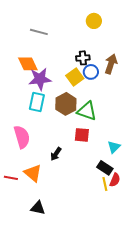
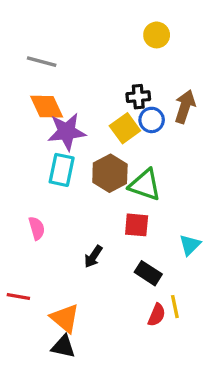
gray line: (39, 32) -> (42, 62), moved
pink semicircle: (22, 137) -> (37, 228), size x0.6
black rectangle: (105, 168) -> (148, 273), moved
orange triangle: (33, 173) -> (65, 318), moved
red semicircle: (115, 180) -> (157, 315), moved

